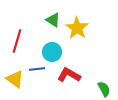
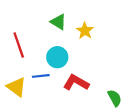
yellow star: (77, 28) -> (85, 31), size x0.7
red line: (17, 41) -> (19, 45), turned -35

